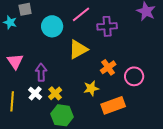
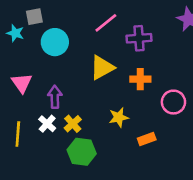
cyan circle: (52, 26) -> (55, 42), moved
orange cross: (108, 67) -> (140, 79), moved, turned 35
orange rectangle: (113, 105) -> (147, 139), size x0.6

